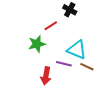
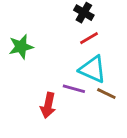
red line: (51, 26) -> (89, 38), moved
green star: (37, 44) -> (21, 47), moved

